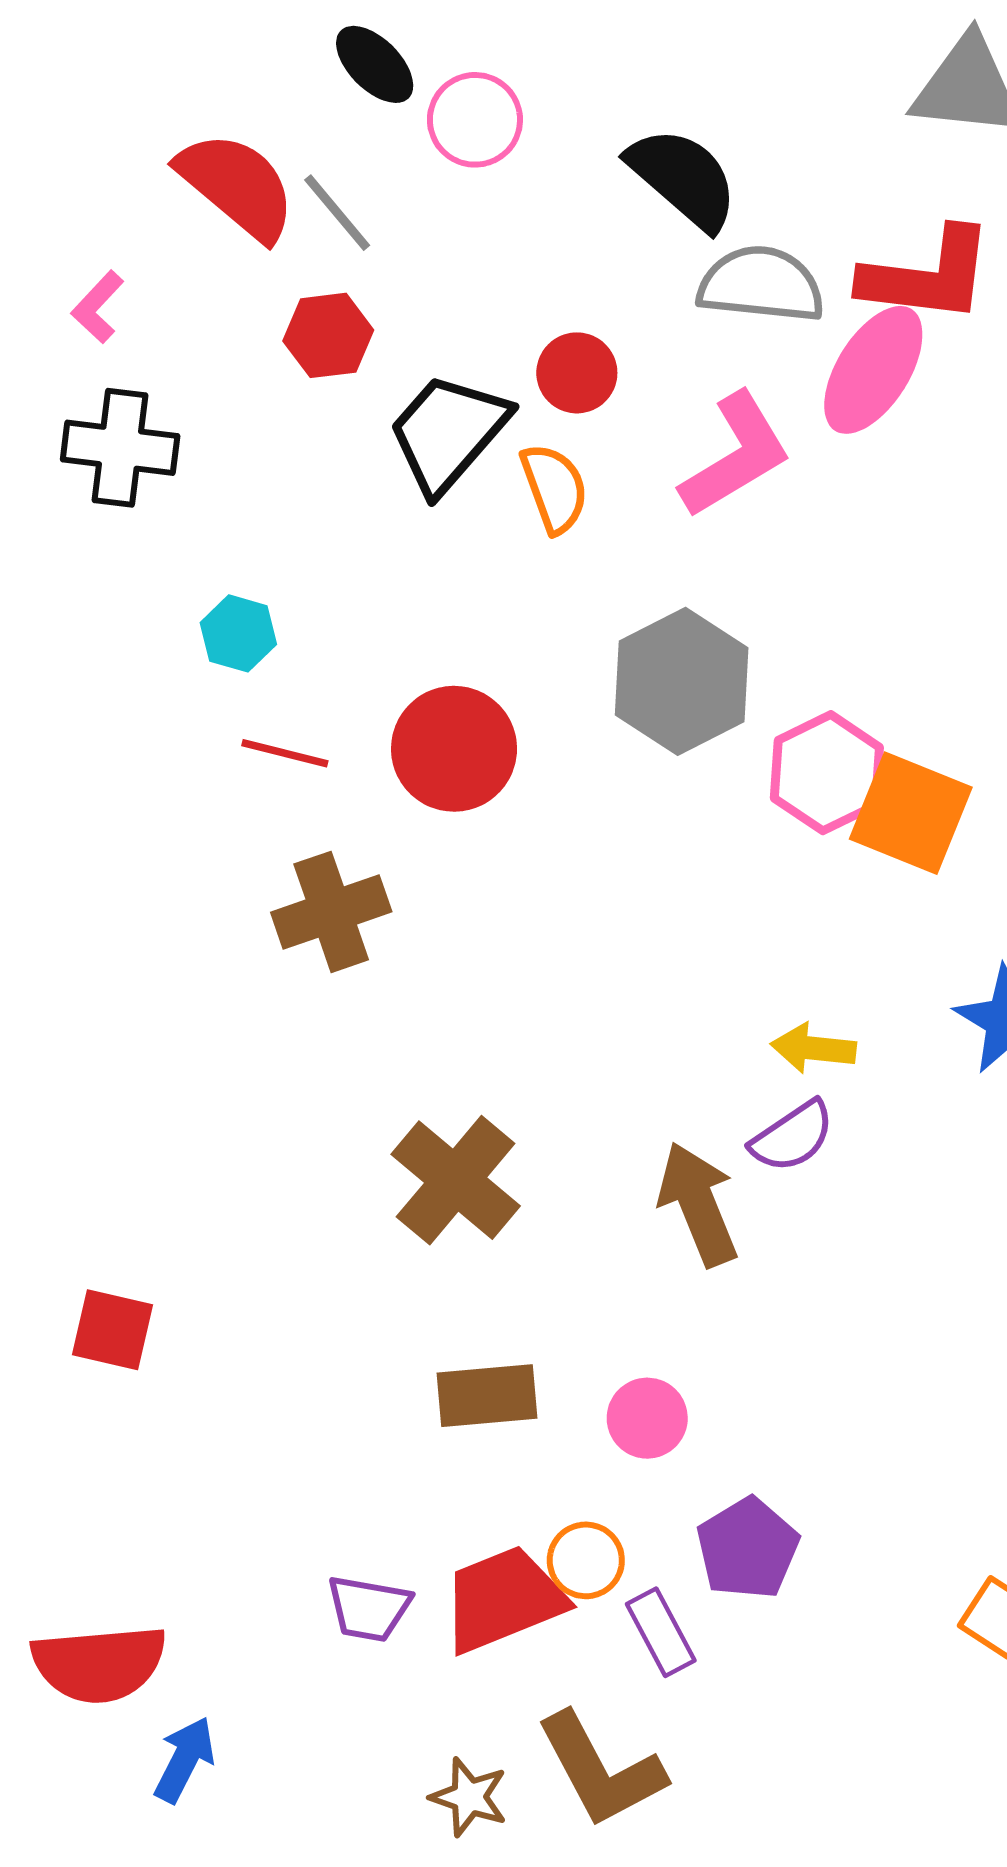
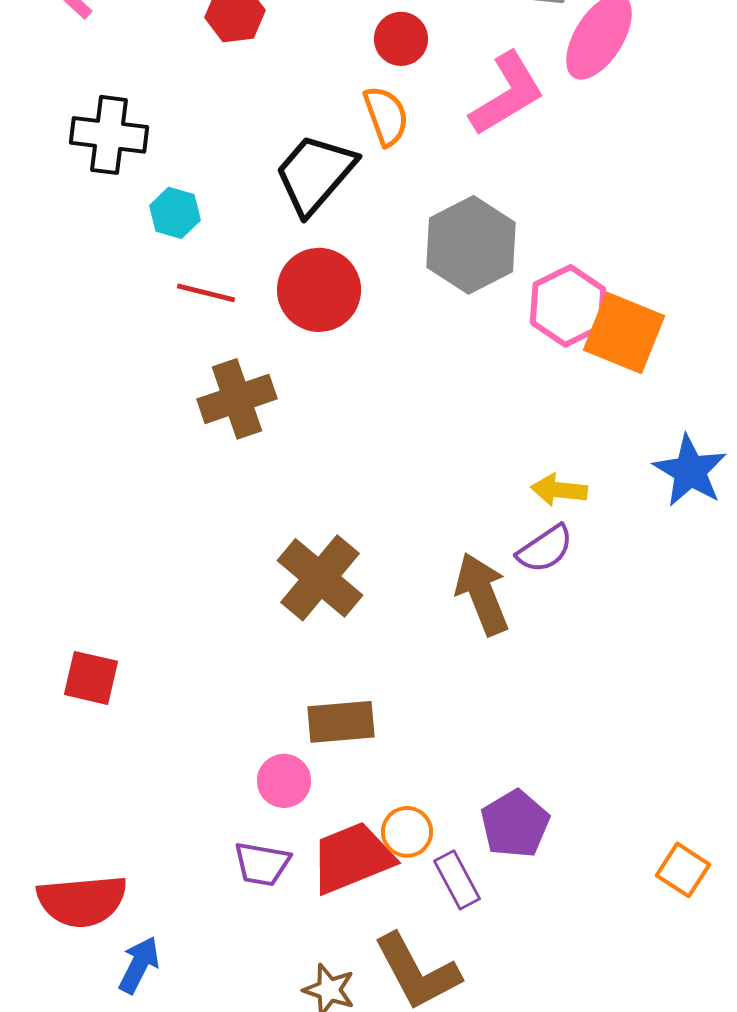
black trapezoid: (448, 433) -> (315, 174), moved
black cross: (120, 448) -> (109, 135), moved
pink circle: (647, 1418) -> (284, 781), moved

